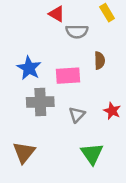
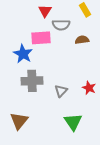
red triangle: (57, 14) -> (45, 11), turned 32
brown semicircle: (100, 60) -> (82, 40), moved, turned -96
pink rectangle: (68, 76) -> (41, 38), moved

